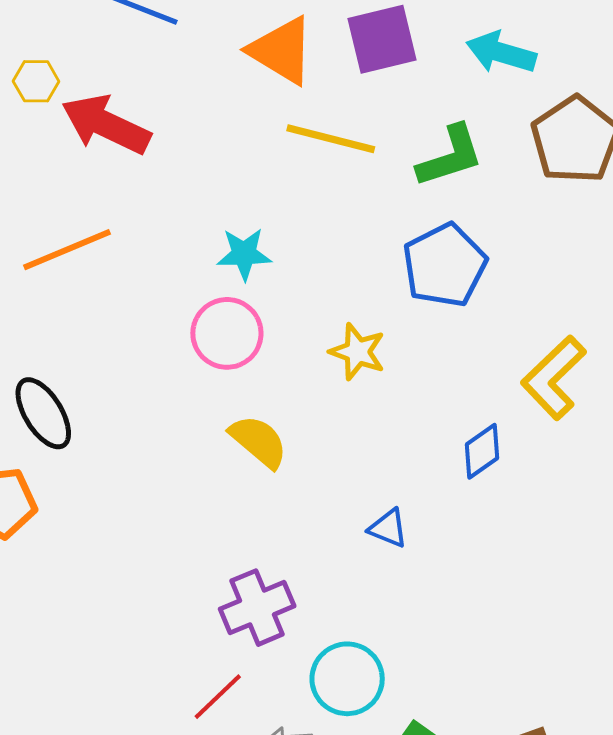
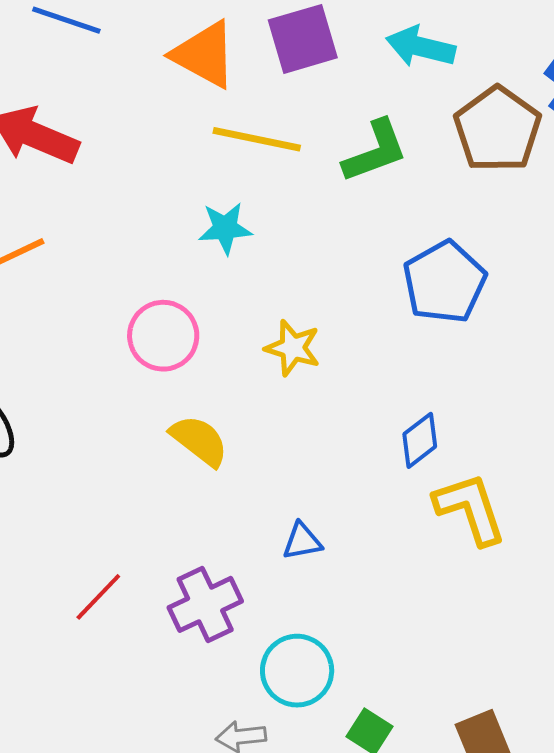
cyan star: (244, 254) -> (225, 228), moved
blue pentagon: (445, 265) -> (444, 282), moved
yellow L-shape: (554, 378) -> (470, 509), moved, turned 118
blue triangle: (388, 528) -> (302, 541), moved, turned -30
red line: (218, 697) -> (98, 597), moved

